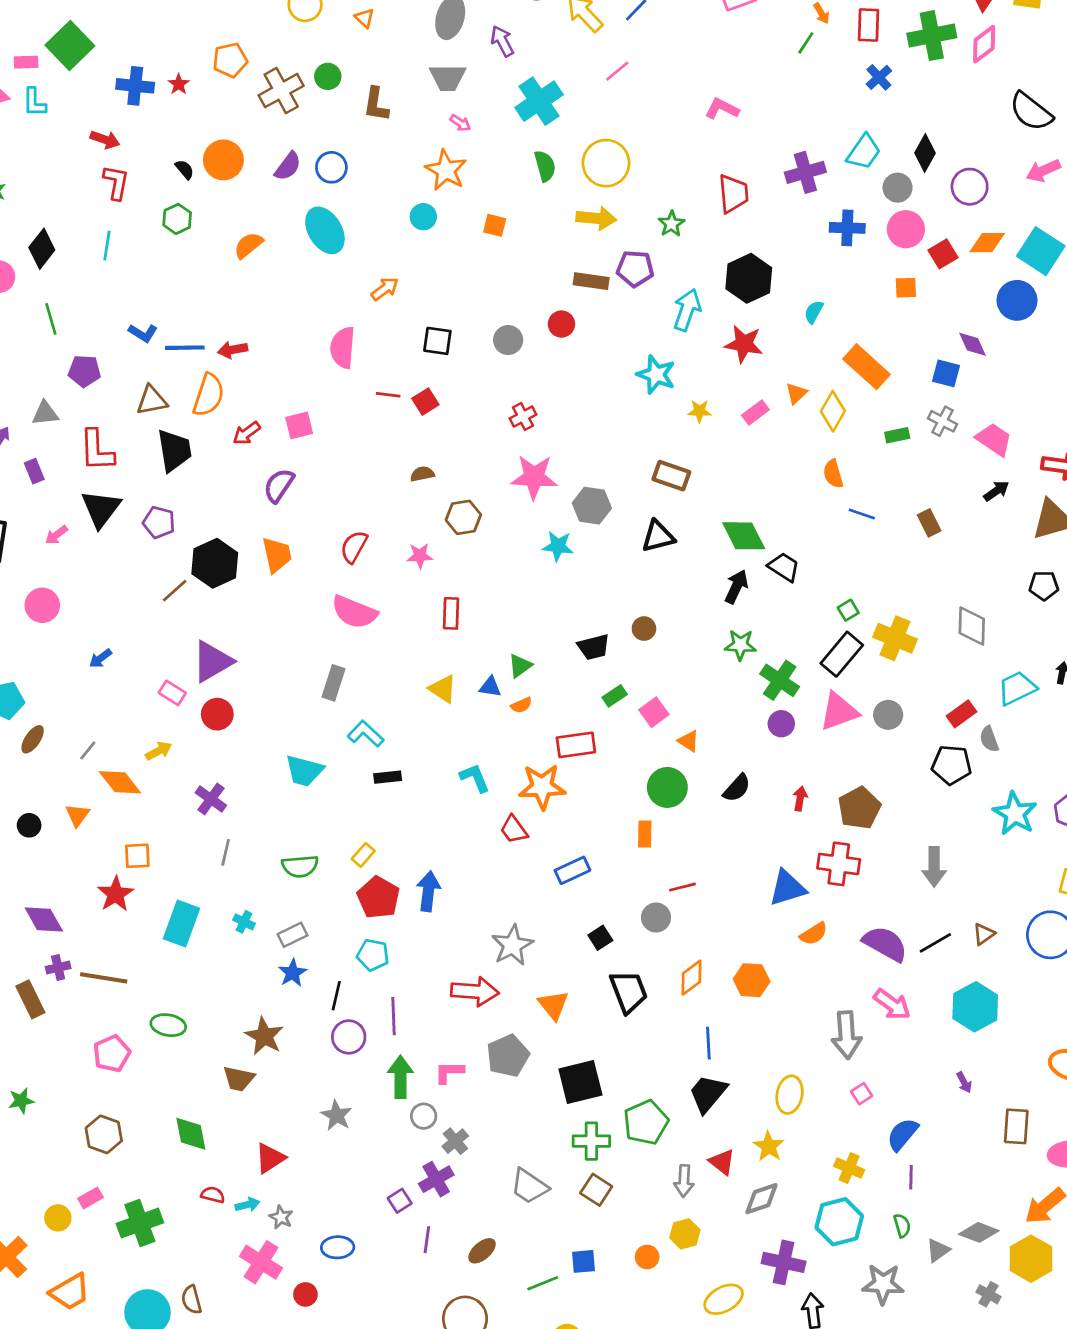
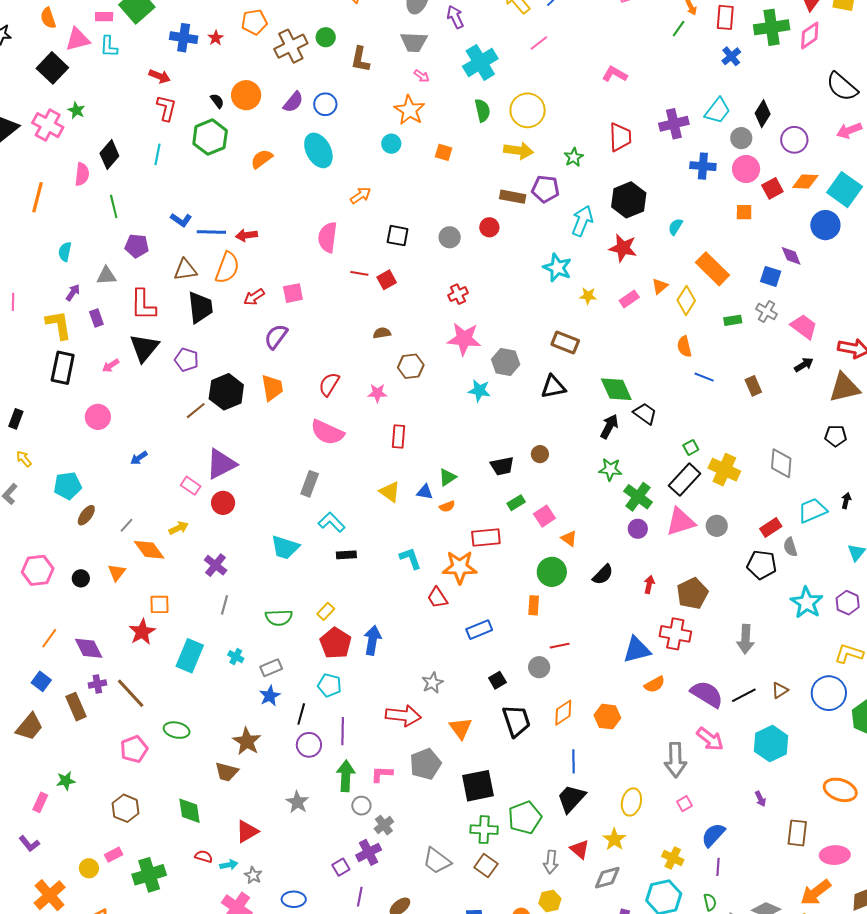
green hexagon: (177, 219) -> (210, 137), size x1.6
gray star: (512, 945) -> (432, 683), size x0.7
brown line: (104, 978) -> (131, 693), turned 36

